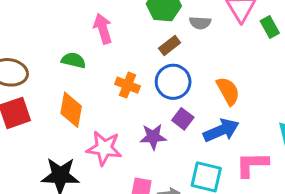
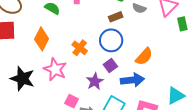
orange cross: (128, 85) -> (80, 48), moved
orange semicircle: (228, 91) -> (144, 56), turned 54
purple star: (153, 137) -> (95, 81), moved, turned 30

